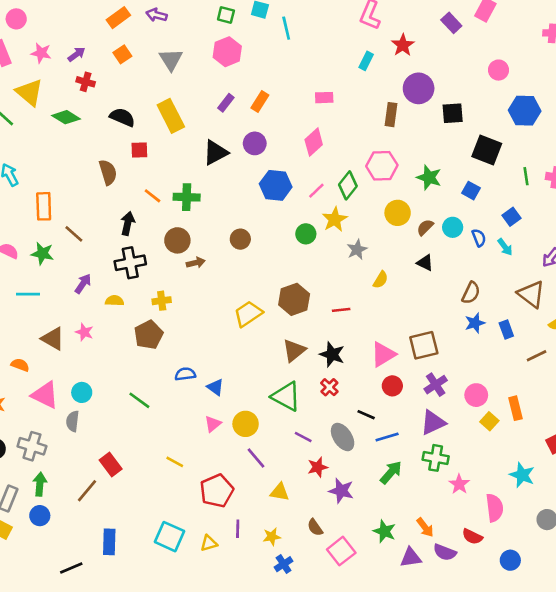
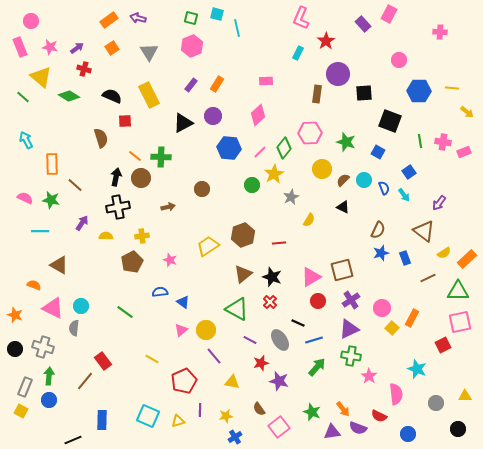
brown circle: (177, 240) -> (141, 178), moved
pink star: (84, 332) -> (170, 260), moved
orange rectangle: (516, 408) -> (412, 318), turned 42

